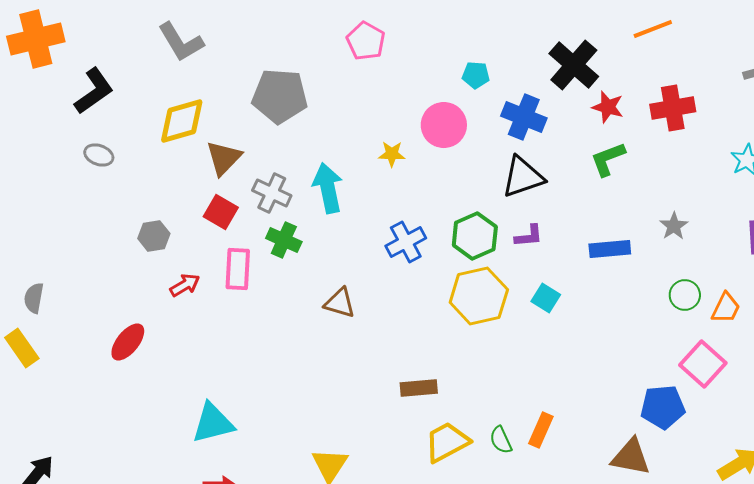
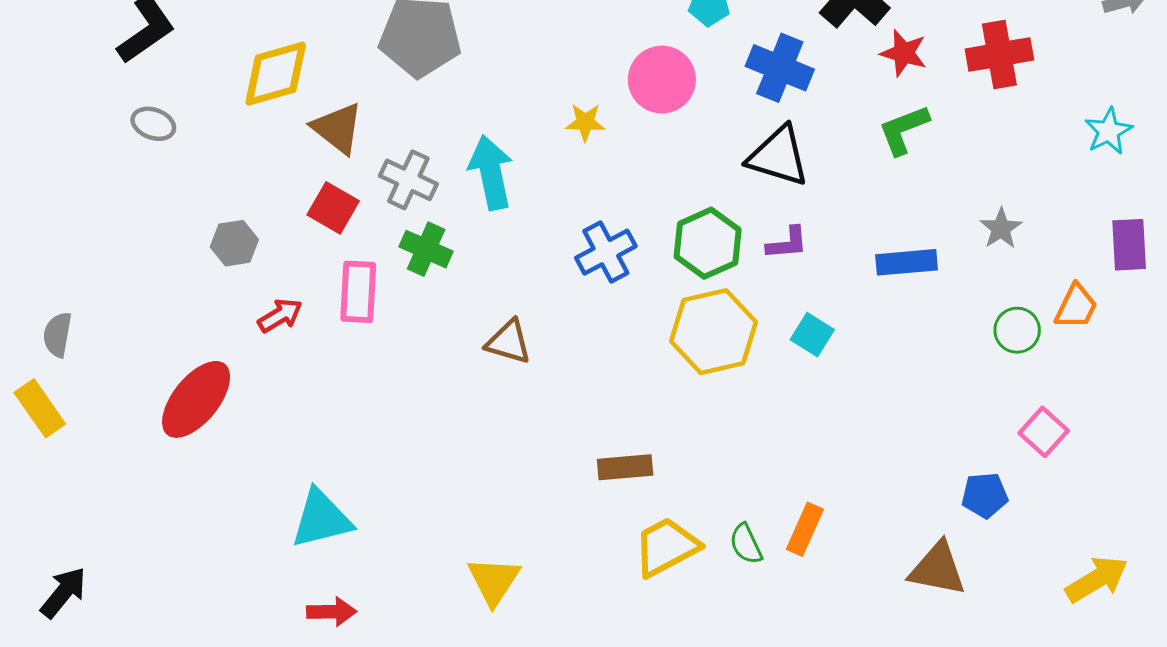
brown triangle: (224, 158) -> (338, 128), turned -36
black triangle: (523, 177) -> (778, 156), turned 36
orange trapezoid: (726, 308) -> (1076, 307), moved
red ellipse: (128, 342) -> (196, 399), size x1.4
pink square: (703, 364) -> (1044, 432), size x0.7
blue pentagon: (663, 407) -> (985, 495), size x0.7

